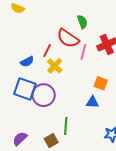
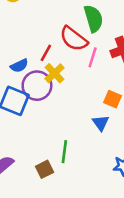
green semicircle: (82, 22) -> (93, 19), size x1.5
purple circle: (44, 95) -> (37, 86), moved
blue triangle: (93, 102) -> (101, 123), turned 48

